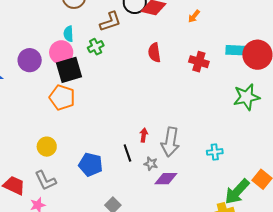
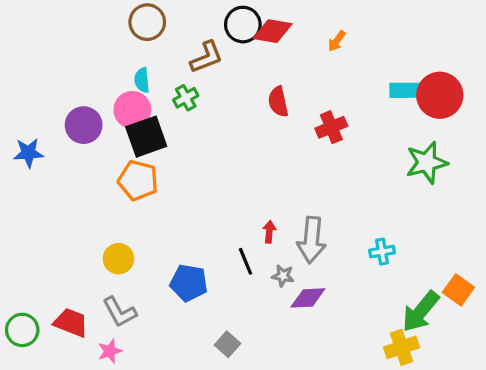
red cross: (199, 62) -> (331, 127), moved, turned -36

